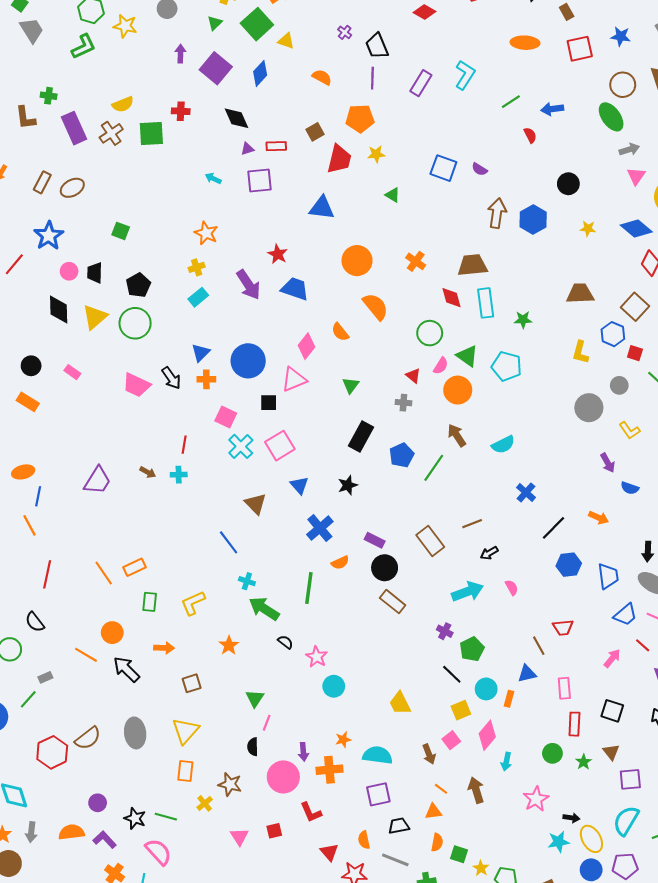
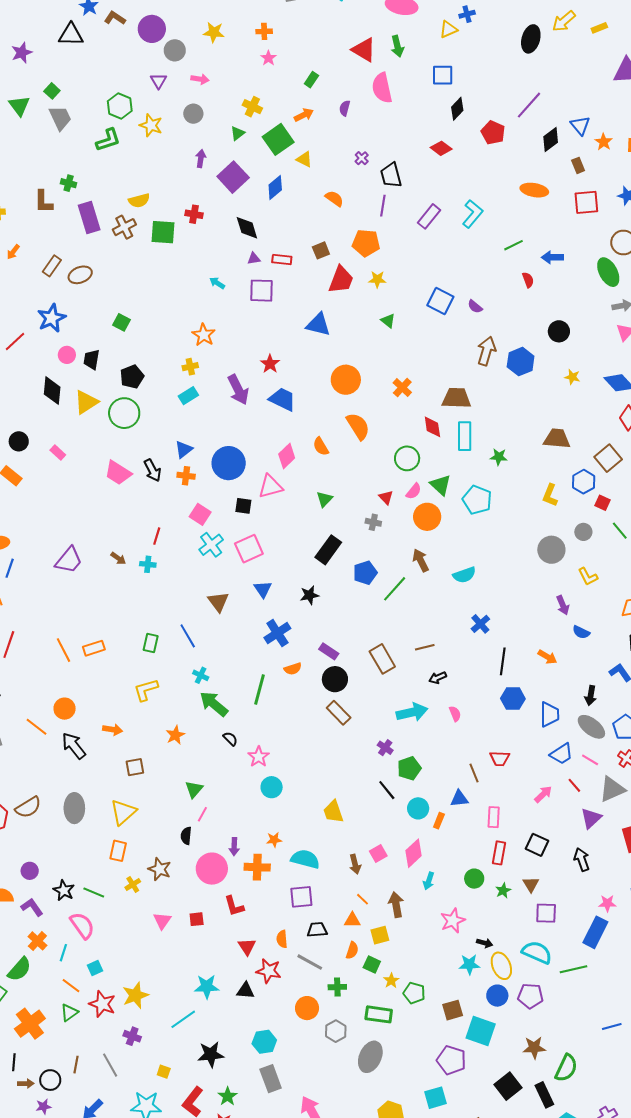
black line: (554, 528) -> (503, 661), turned -44
green rectangle: (150, 602) -> (151, 643), moved
yellow square: (461, 710) -> (380, 935), moved
cyan semicircle: (626, 821) -> (537, 952), turned 76

